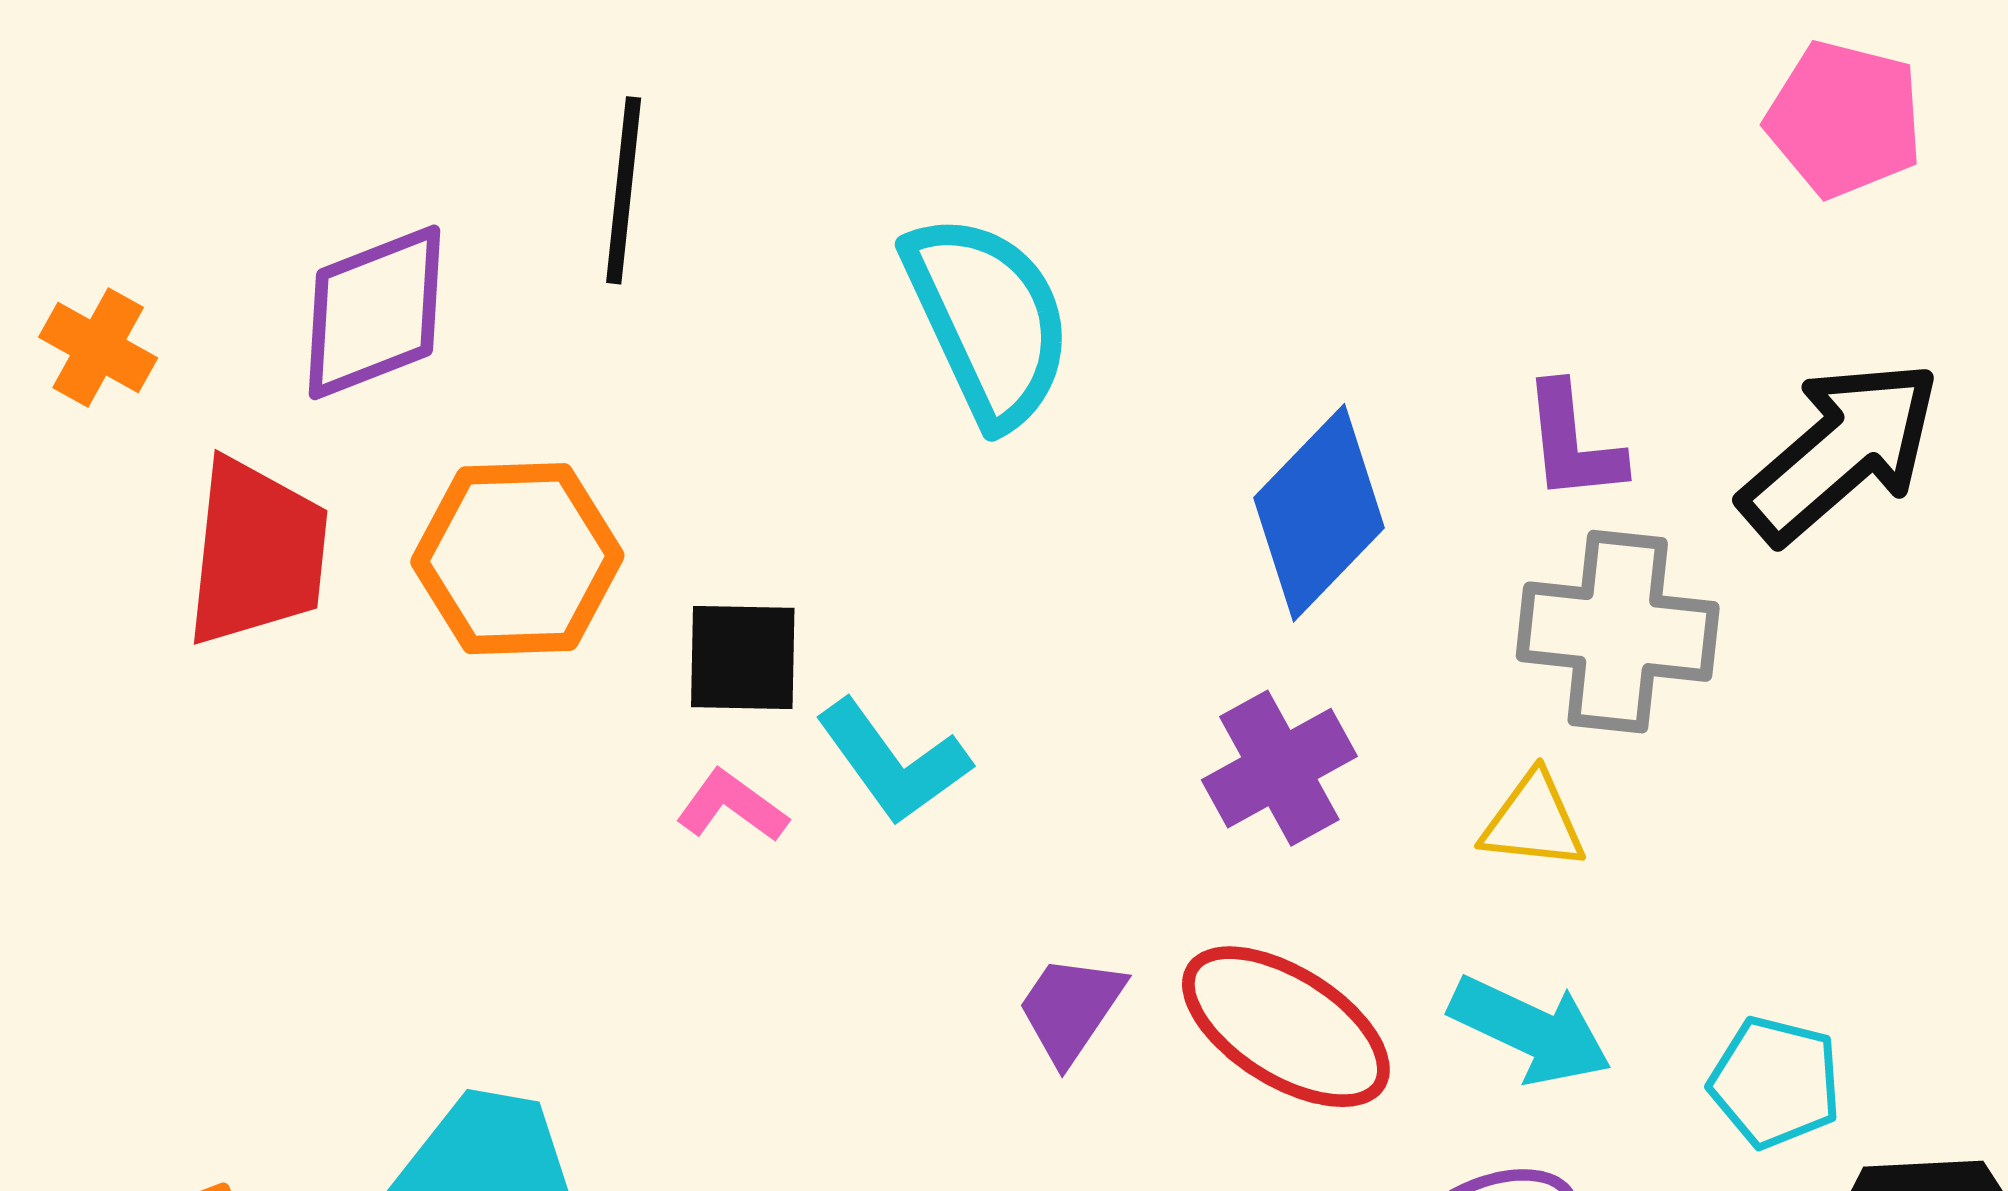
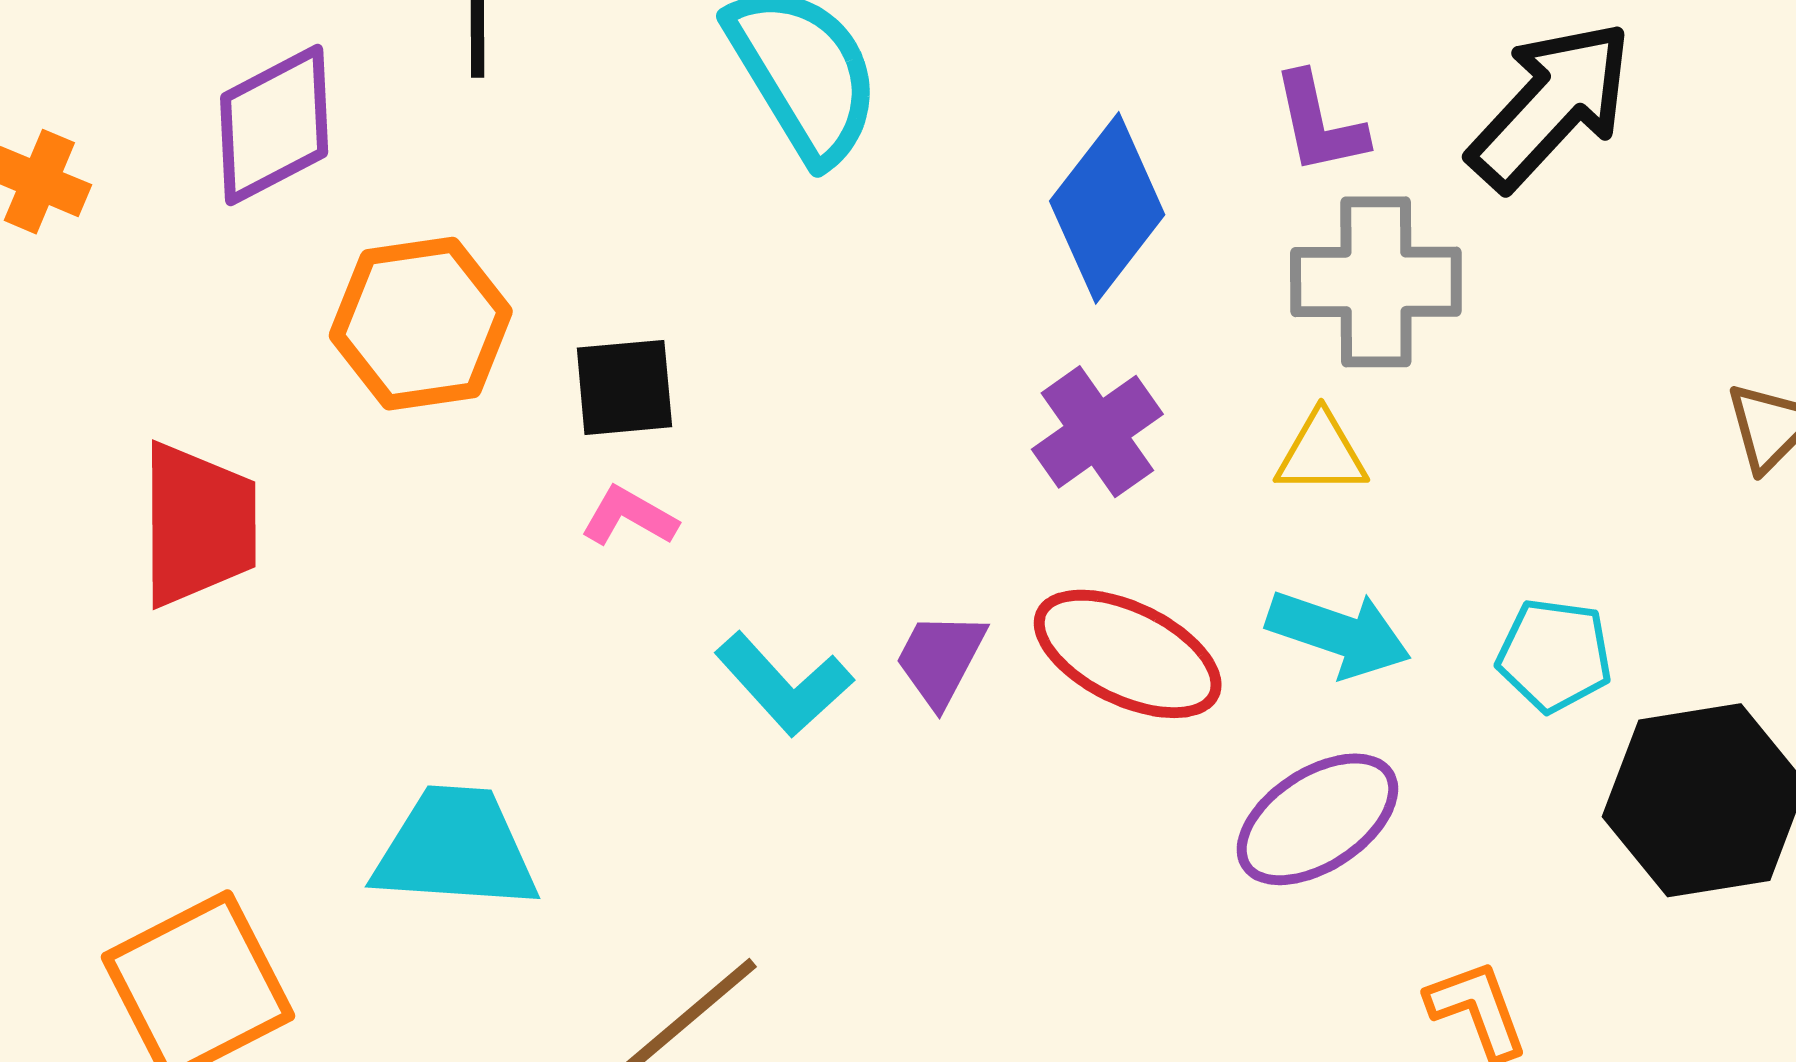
red trapezoid: (257, 552) -> (198, 525), moved
cyan L-shape: (893, 762) -> (784, 684), moved

